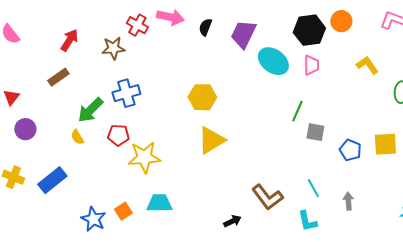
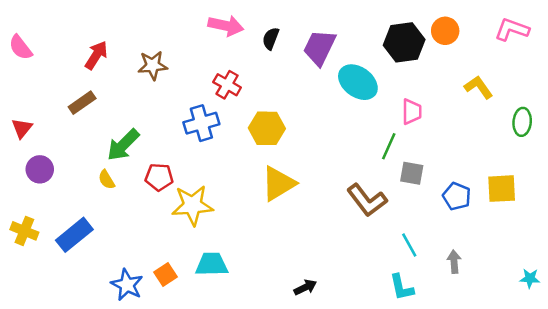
red cross: (137, 25) -> (227, 85), moved
pink trapezoid: (311, 65) -> (412, 112), moved
blue cross: (126, 93) -> (201, 123), moved
brown L-shape: (267, 197) -> (367, 200), moved

